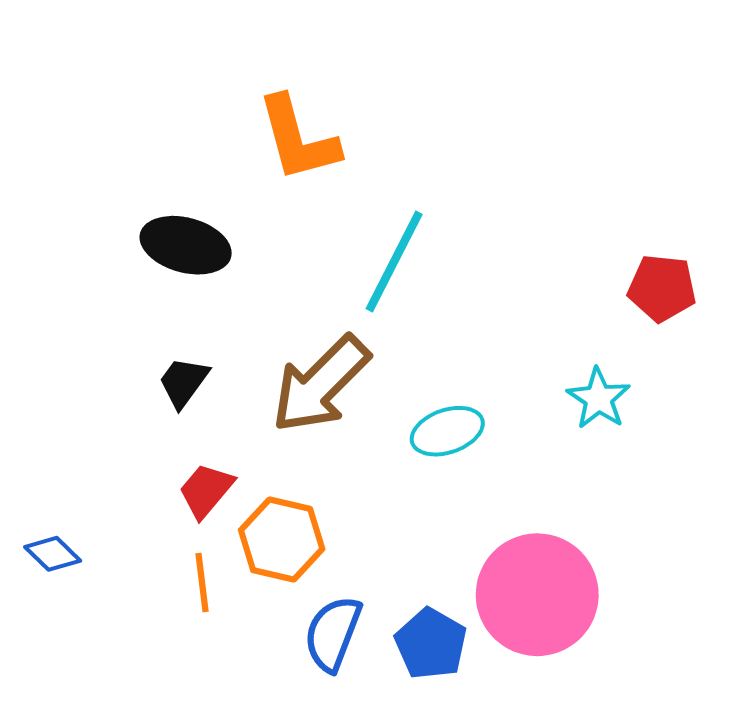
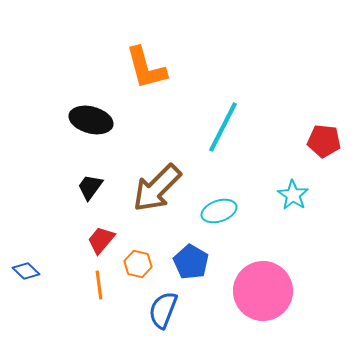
cyan line: (394, 262) -> (223, 127), moved
orange hexagon: (282, 540) -> (138, 264), size x0.7
blue pentagon: (431, 644) -> (191, 262), moved

